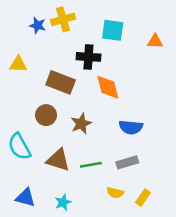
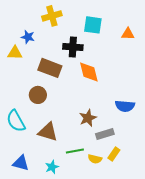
blue star: (38, 25) -> (28, 37), moved
brown star: (81, 124) -> (88, 118), moved
blue semicircle: (131, 127) -> (125, 106), moved
green line: (91, 165) -> (75, 151), moved
yellow rectangle: (143, 198) -> (114, 154), moved

